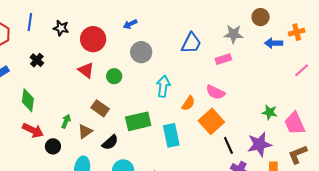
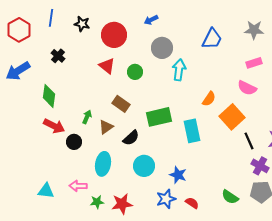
pink rectangle: (223, 59) -> (254, 63), moved
cyan arrow: (163, 86) -> (179, 70), moved
pink semicircle: (215, 92) -> (247, 88), moved

